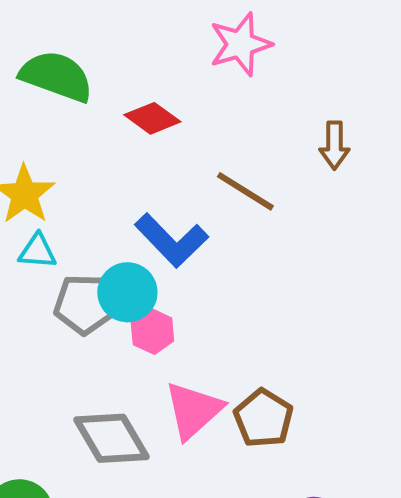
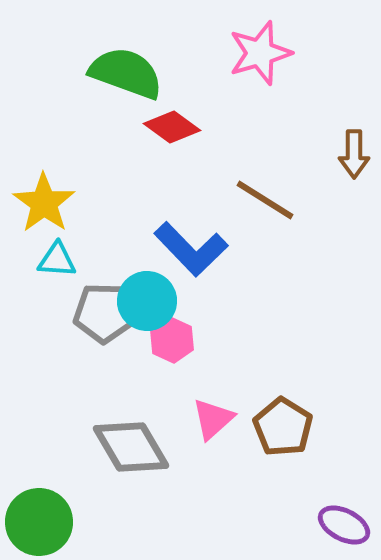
green semicircle: (56, 76) -> (126, 73), moved
pink triangle: (193, 410) -> (213, 419), size x0.7

